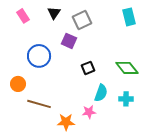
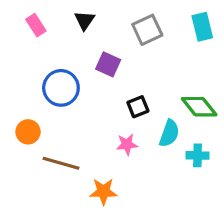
gray square: (82, 20) -> (147, 30), moved
cyan semicircle: (101, 93) -> (169, 133), moved
pink star: (89, 112) -> (127, 144), moved

